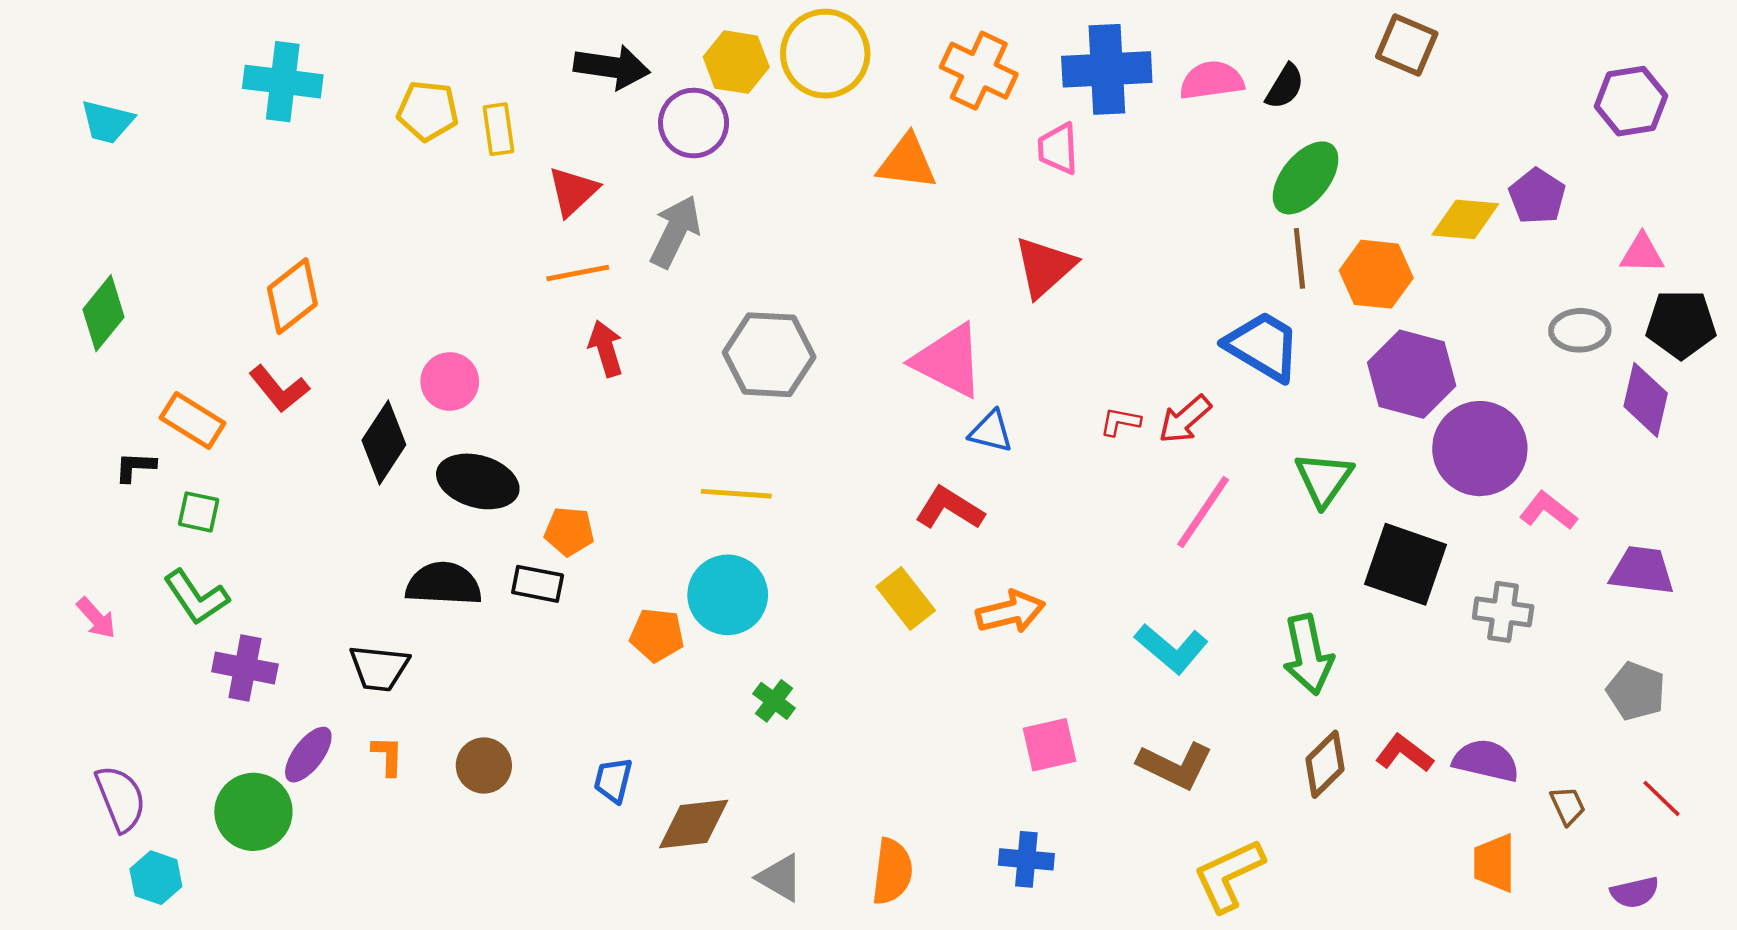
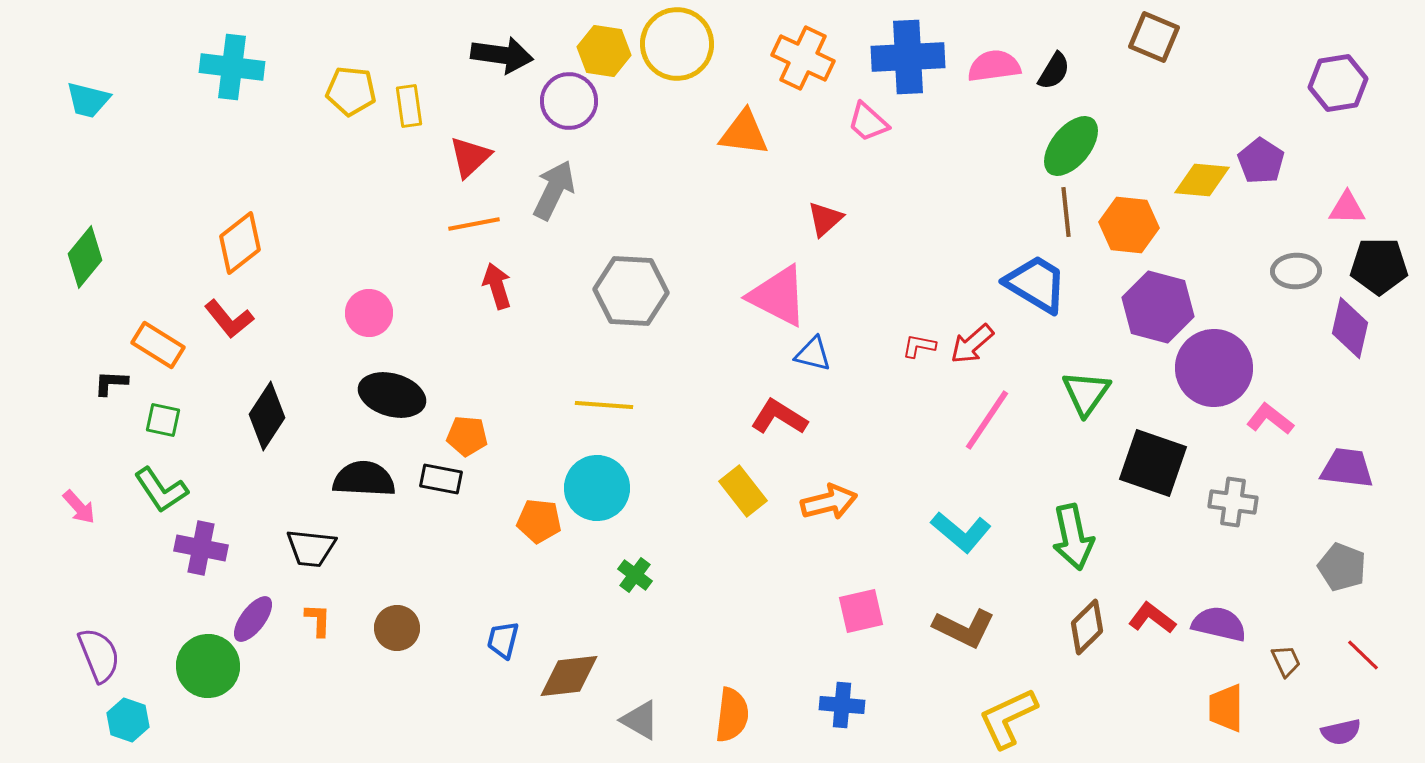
pink trapezoid: (1058, 149) -> (868, 122), turned -45
red triangle: (1045, 267) -> (825, 219), moved, size x0.7
black diamond: (384, 442) -> (267, 416), moved

